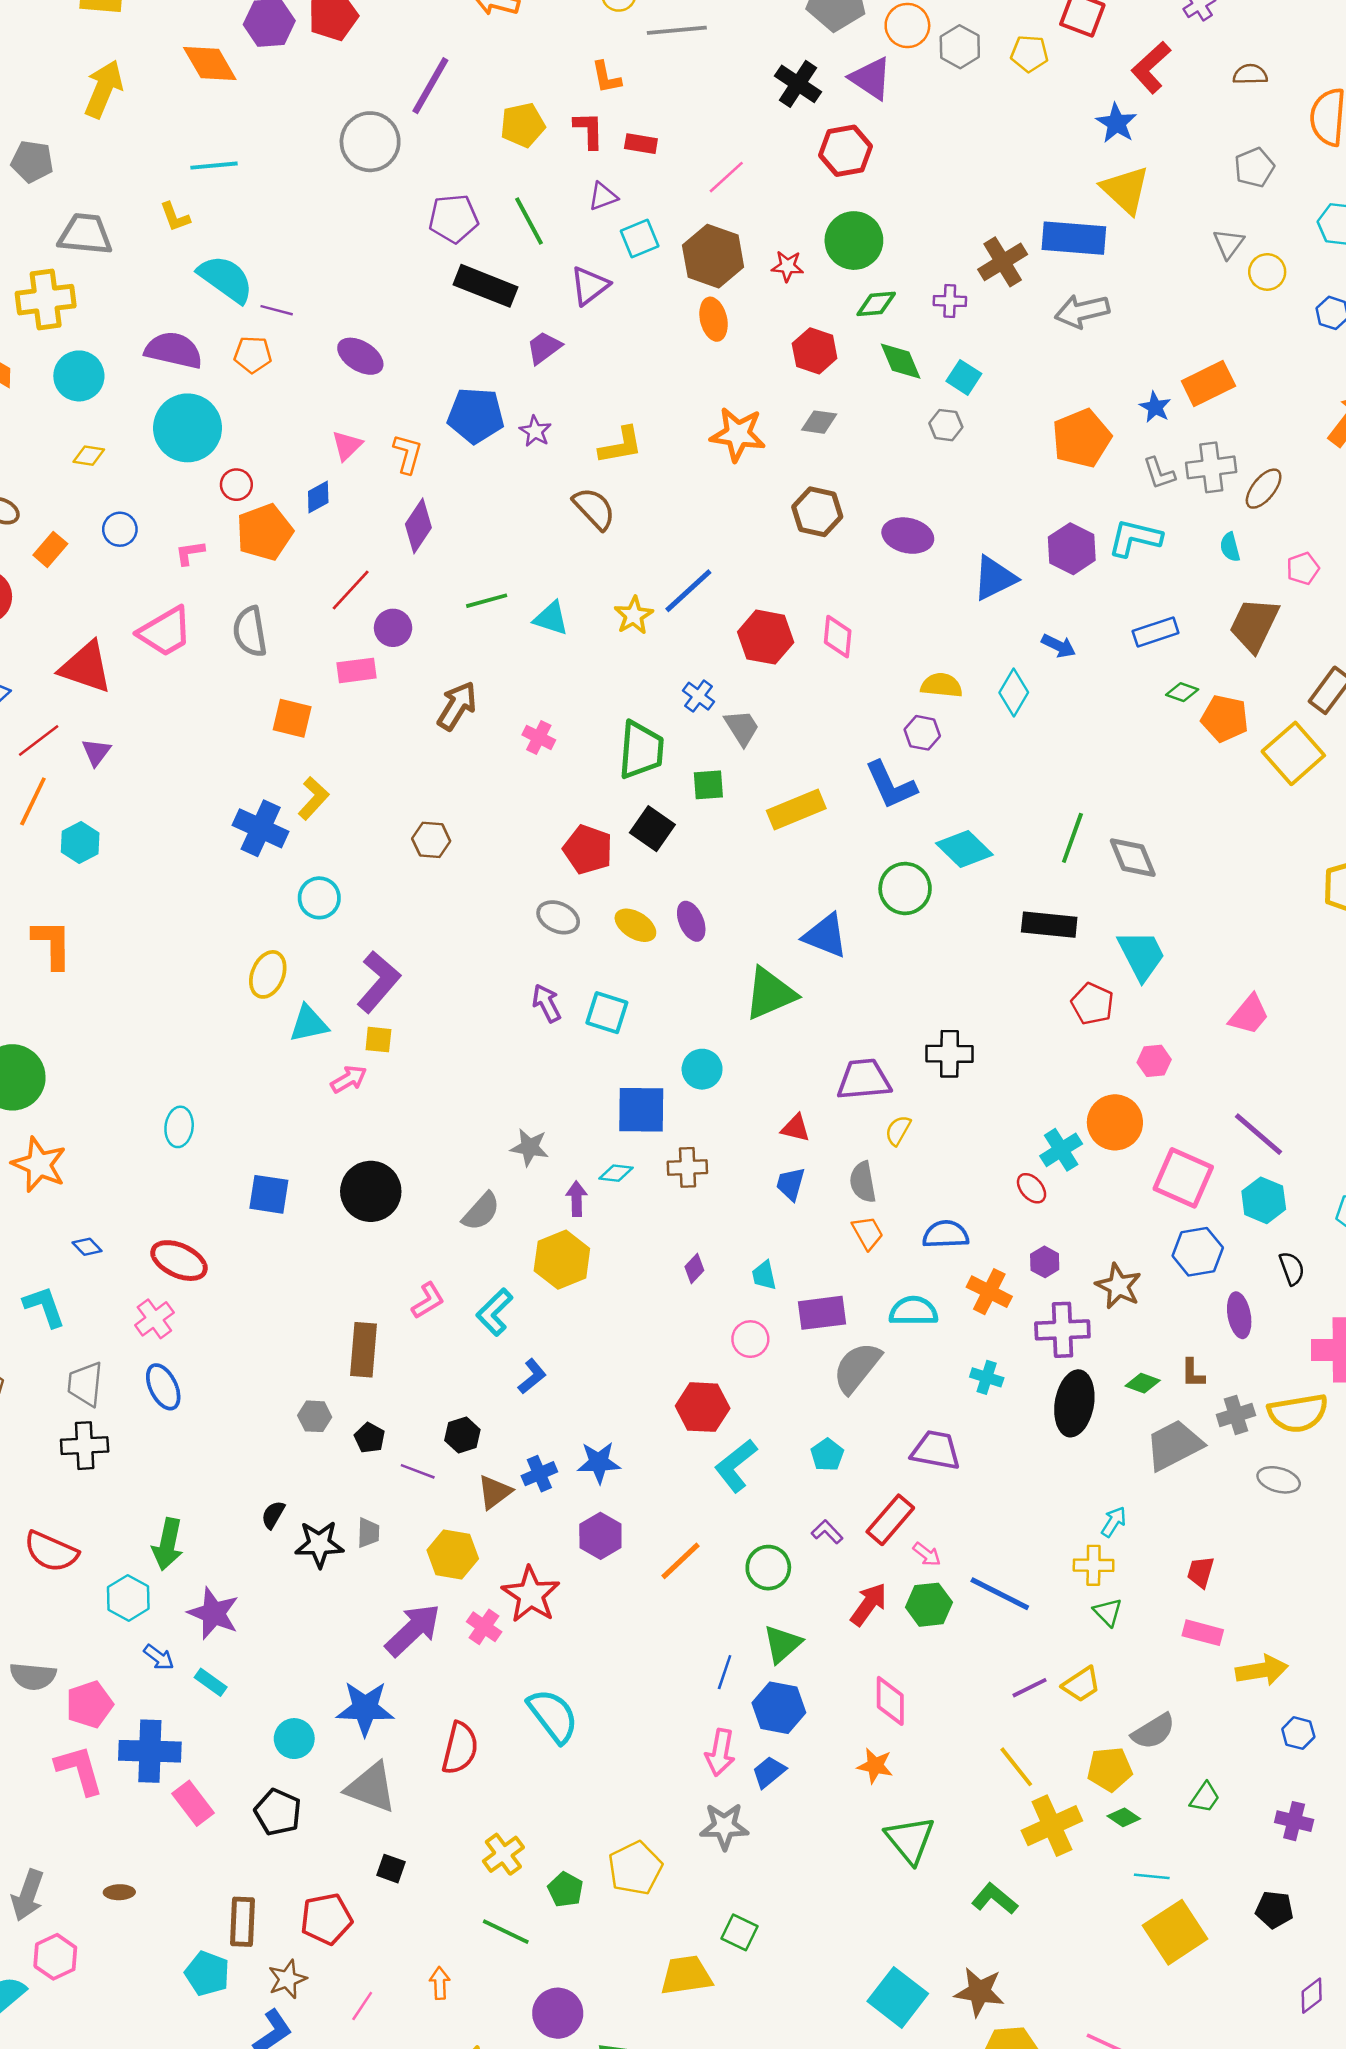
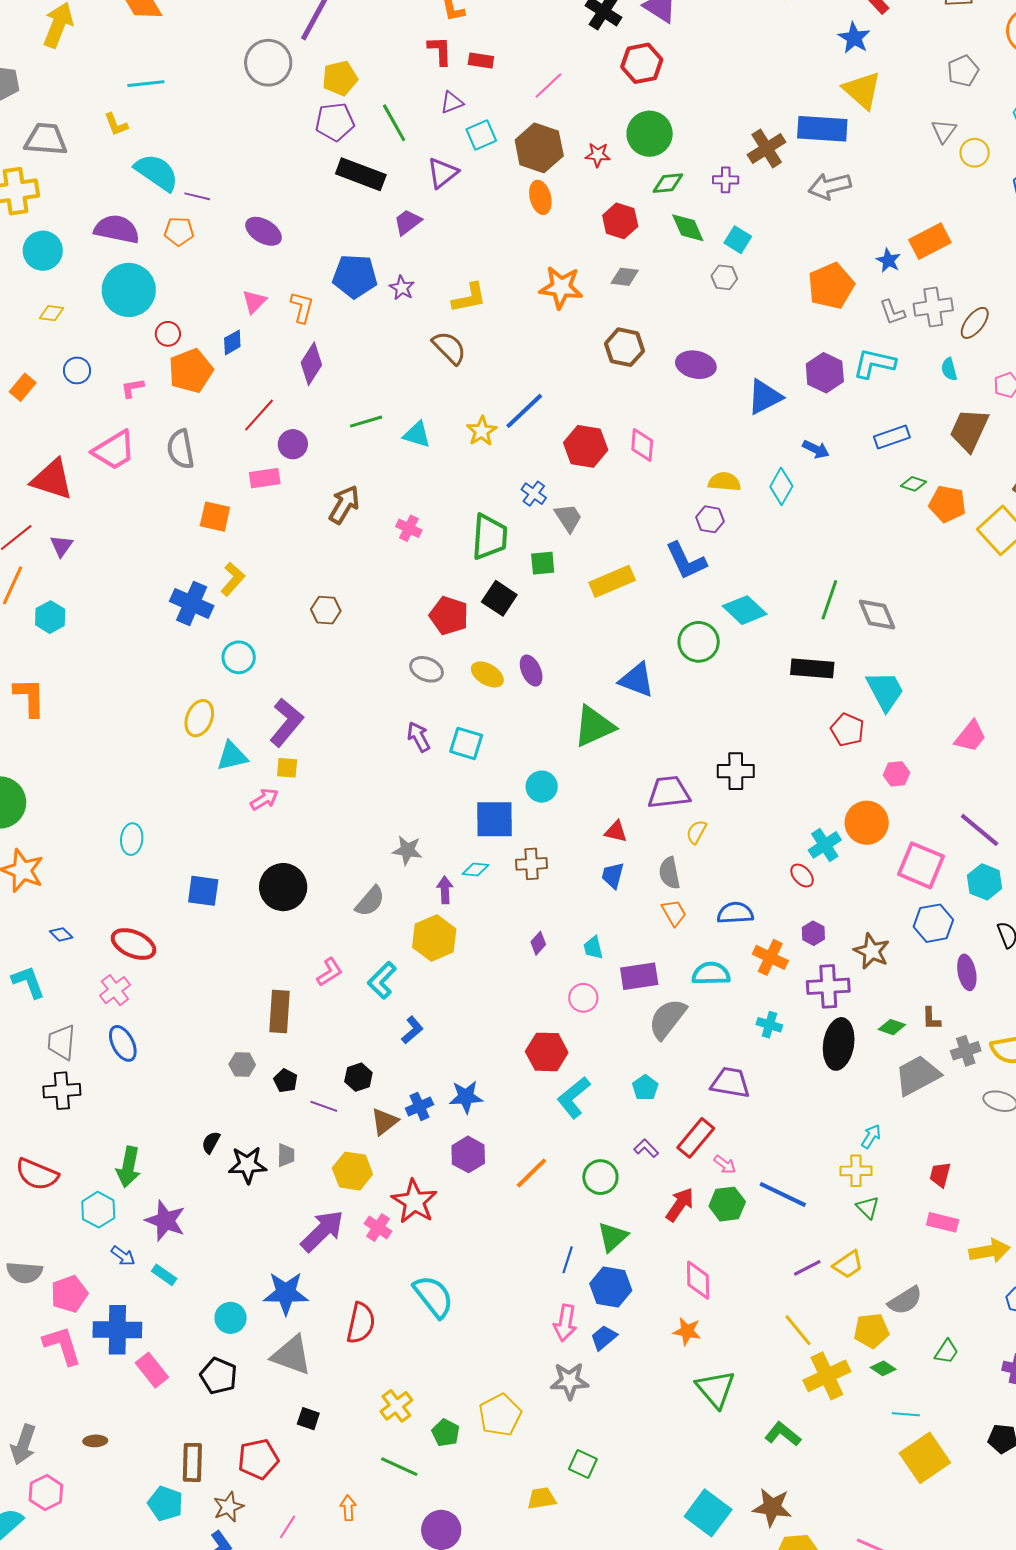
yellow pentagon: (523, 125) -> (340, 78), moved
yellow trapezoid: (686, 1975) -> (542, 1498), size x0.7

